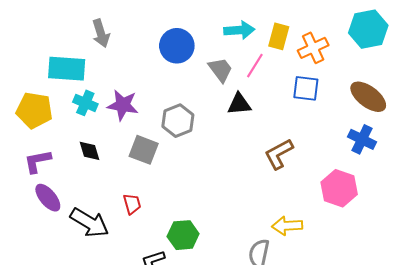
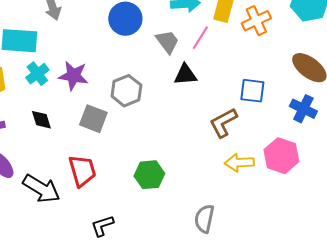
blue square: (306, 88) -> (252, 91), moved
cyan cross: (85, 103) -> (37, 74), turned 30
red trapezoid: (132, 204) -> (82, 171), size x1.6
yellow arrow: (287, 226) -> (239, 163), moved
green hexagon: (183, 235) -> (149, 175), moved

